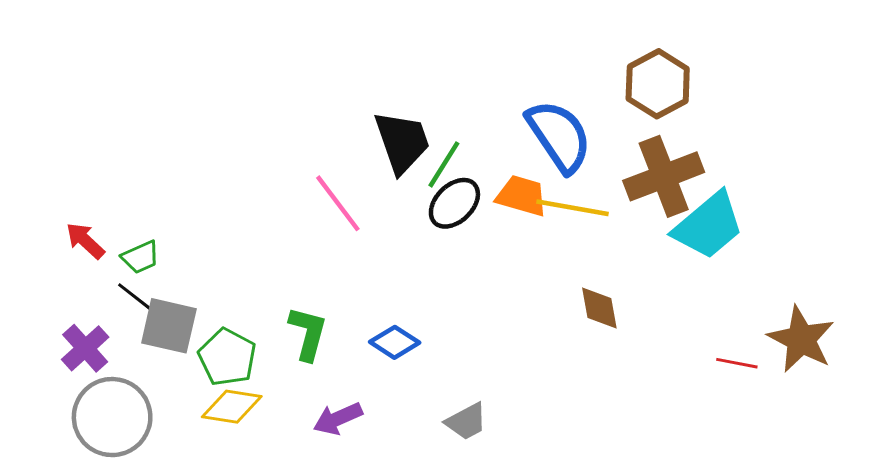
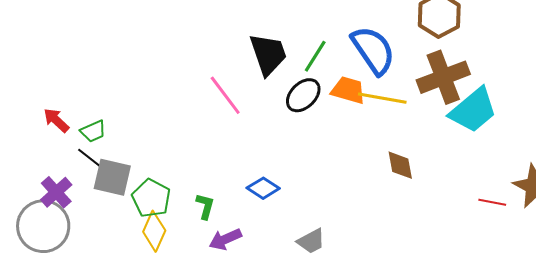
green line: (444, 164) -> (315, 56), moved
green L-shape: (308, 333) -> (205, 206), moved, size x0.7
yellow diamond: (232, 407) -> (154, 231), turned -75
gray circle: (112, 417) -> (43, 226), moved

